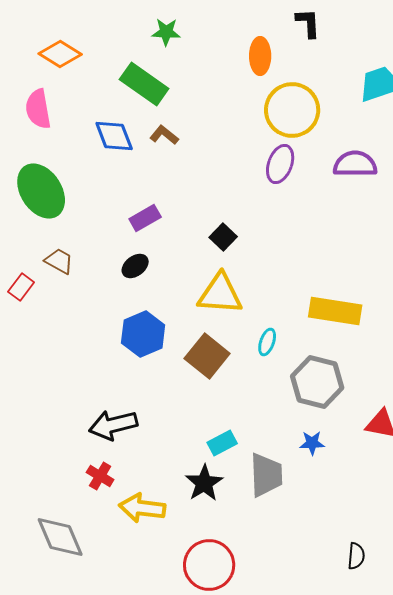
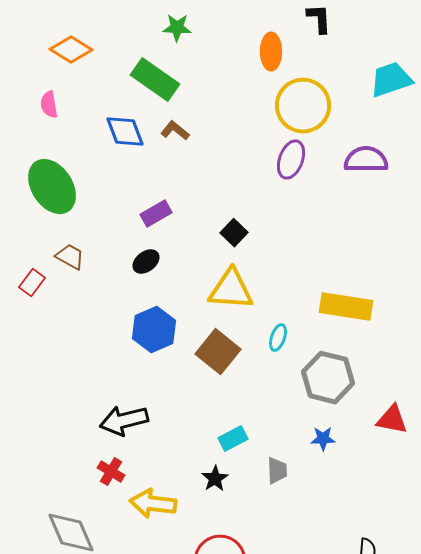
pink semicircle: (38, 109) -> (49, 105), size x0.7
gray trapezoid: (266, 475) -> (277, 471), size x0.6
black star: (204, 483) -> (215, 479), size x0.7

